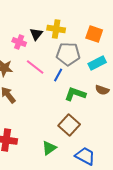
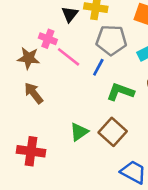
pink cross: (19, 42) -> (48, 39), moved
green triangle: (49, 148) -> (79, 132), moved

